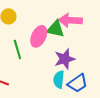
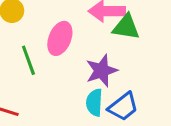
green triangle: (56, 29) -> (126, 27), moved

